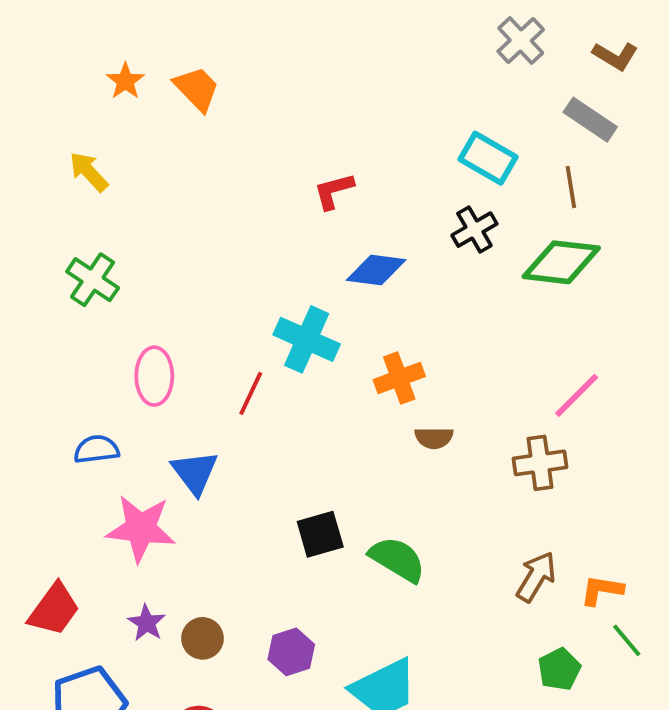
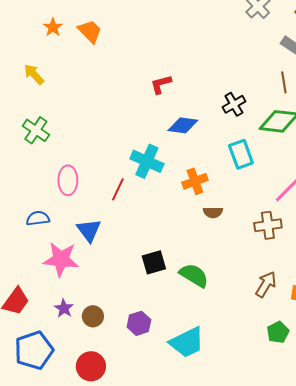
cyan rectangle: (488, 158) -> (241, 154), moved, turned 40

